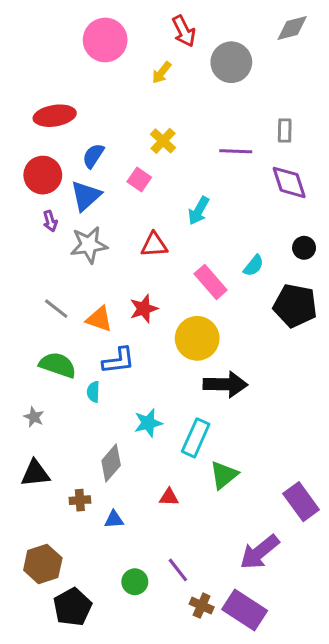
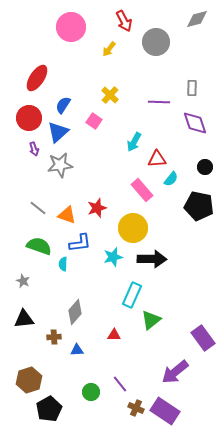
red ellipse: (55, 116) -> (37, 78), turned -48
red triangle: (154, 245) -> (157, 159), moved
cyan star: (148, 423) -> (113, 257), moved

